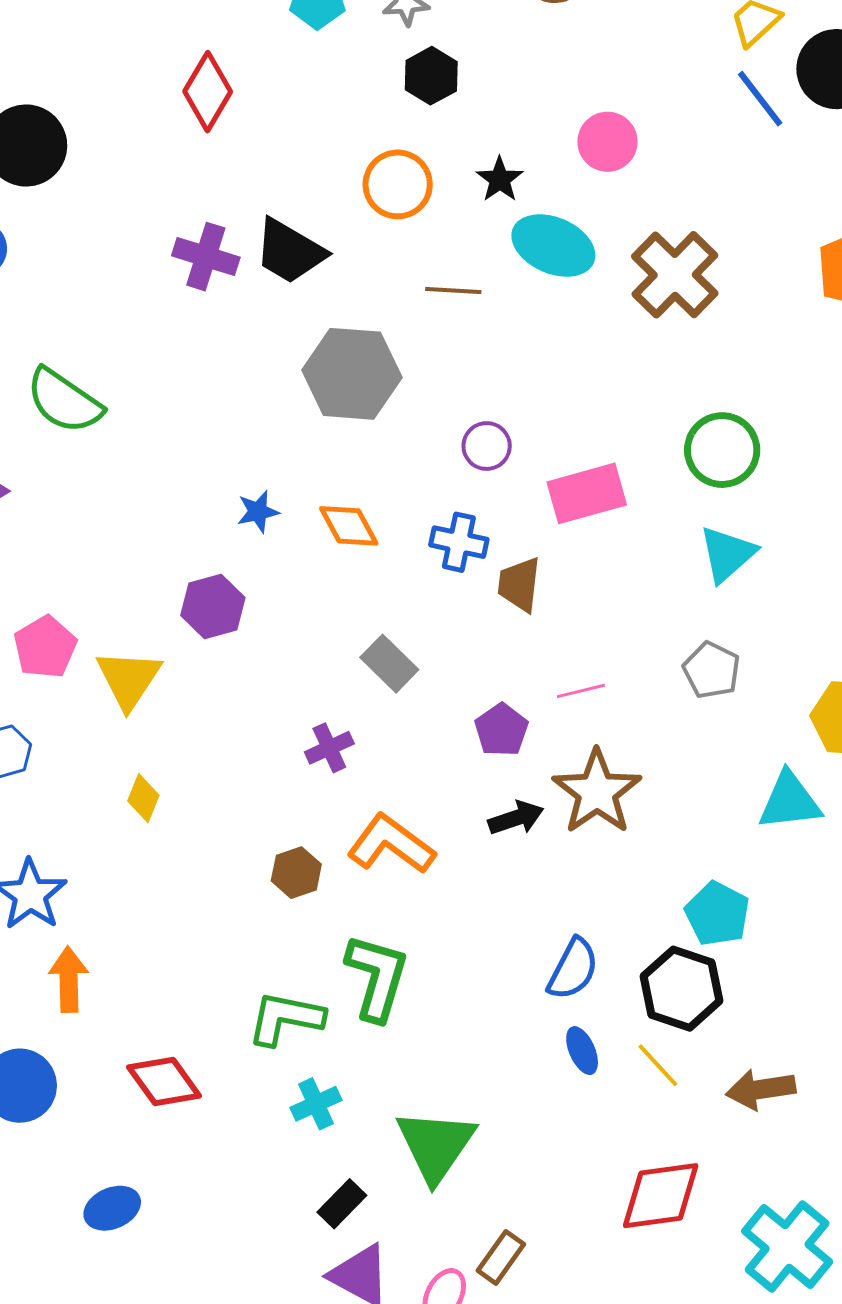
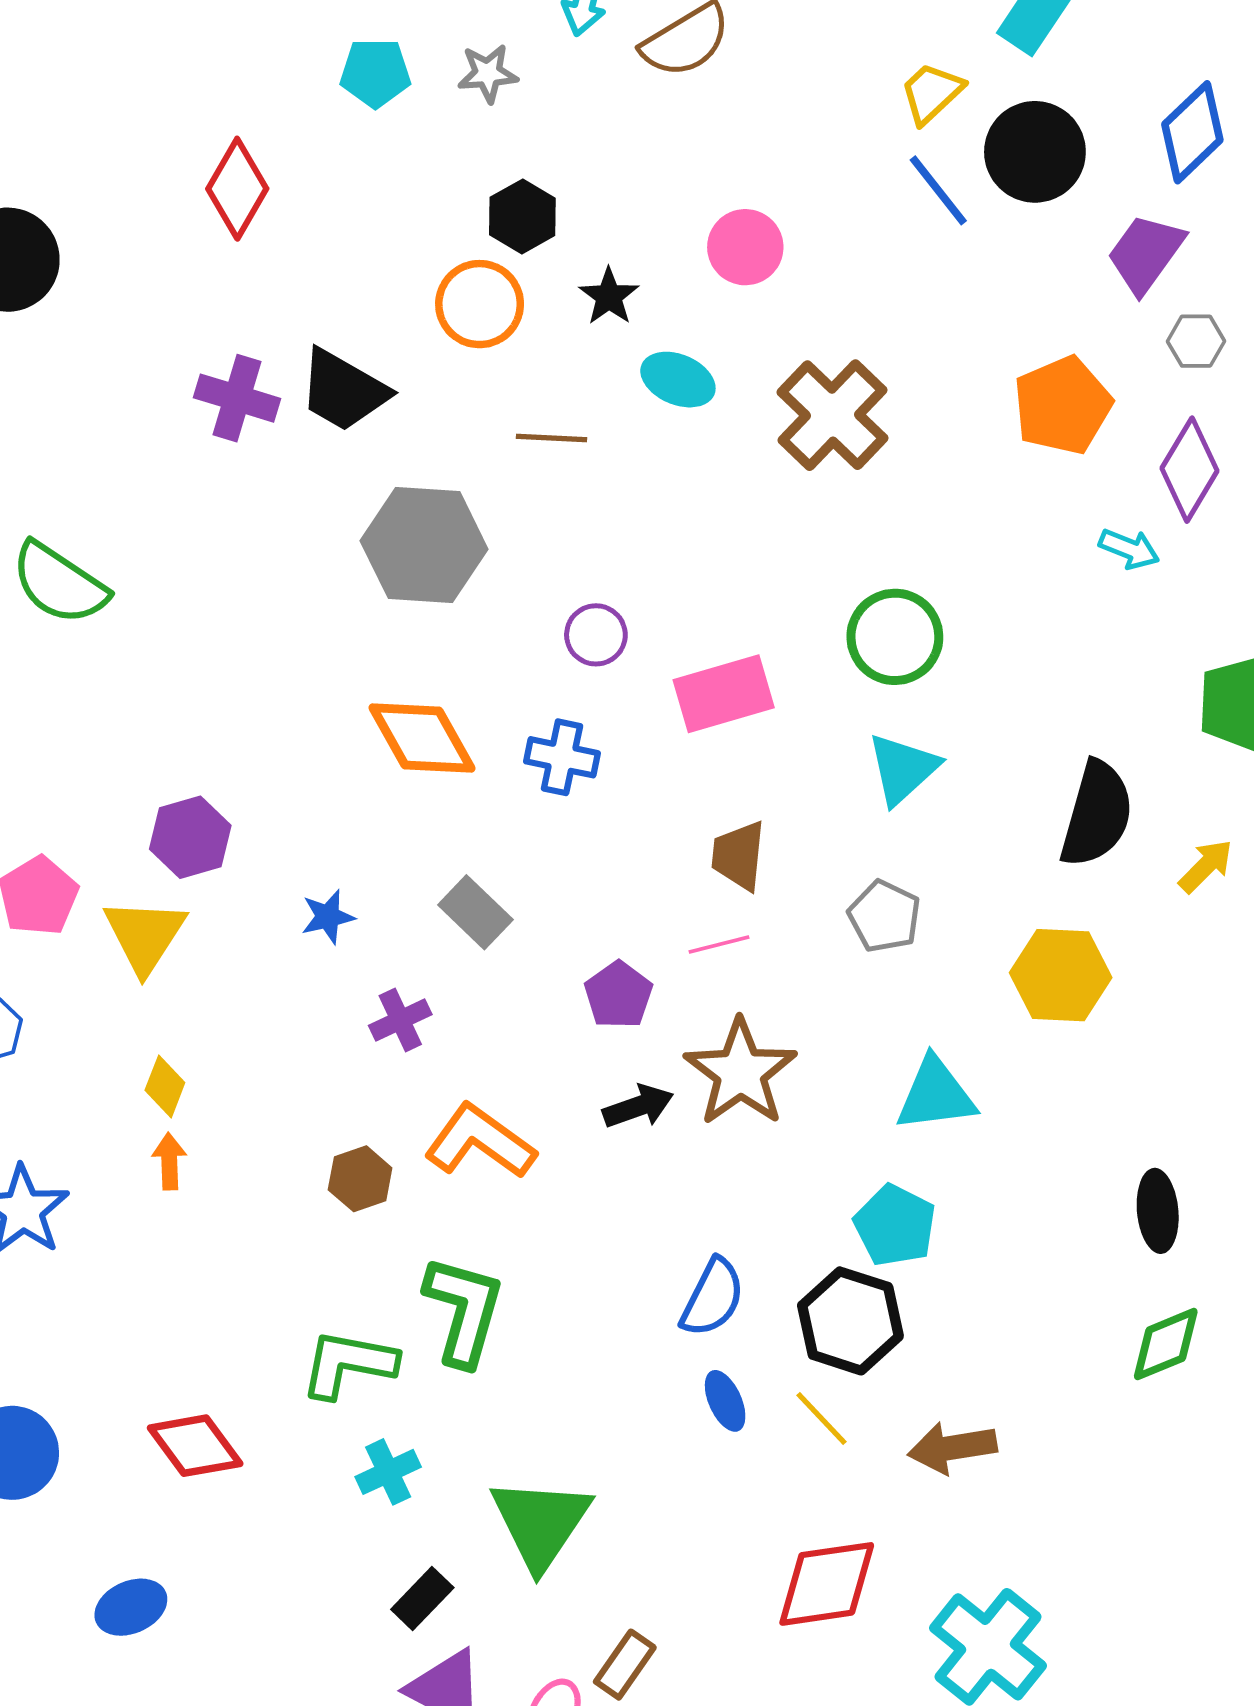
black hexagon: (431, 76) -> (522, 216), moved
cyan ellipse: (553, 246) -> (678, 380), size x0.7
blue star: (258, 512) -> (328, 917), moved
orange diamond: (349, 526) -> (422, 738), size x1.4
brown trapezoid: (519, 584) -> (739, 856), moved
purple hexagon: (213, 606) -> (190, 837), moved
cyan triangle: (790, 801) -> (936, 1095), moved
orange arrow: (69, 979) -> (169, 1161), moved, size x0.7

